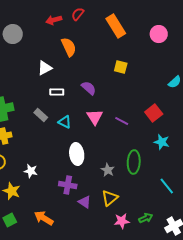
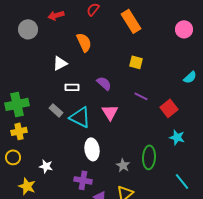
red arrow: (54, 20) -> (56, 15), moved
pink circle: (159, 34) -> (184, 29), moved
purple line: (122, 121) -> (141, 96), moved
cyan triangle: (65, 122) -> (80, 117), size x1.6

